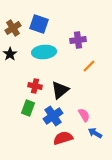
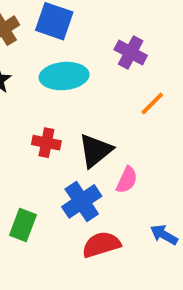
purple cross: (78, 40) -> (131, 53), turned 35
green rectangle: (28, 108) -> (23, 225), moved
pink semicircle: (84, 115) -> (127, 180), moved, turned 56

